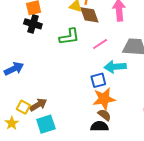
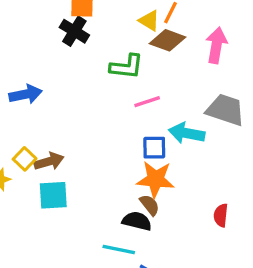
brown diamond: (89, 15) -> (167, 40), turned -65
pink line: (100, 44) -> (147, 102), moved

